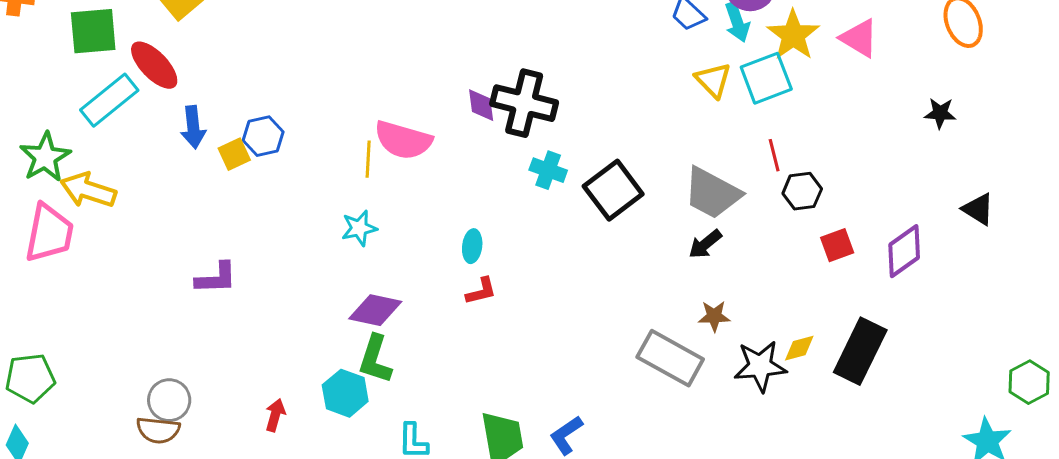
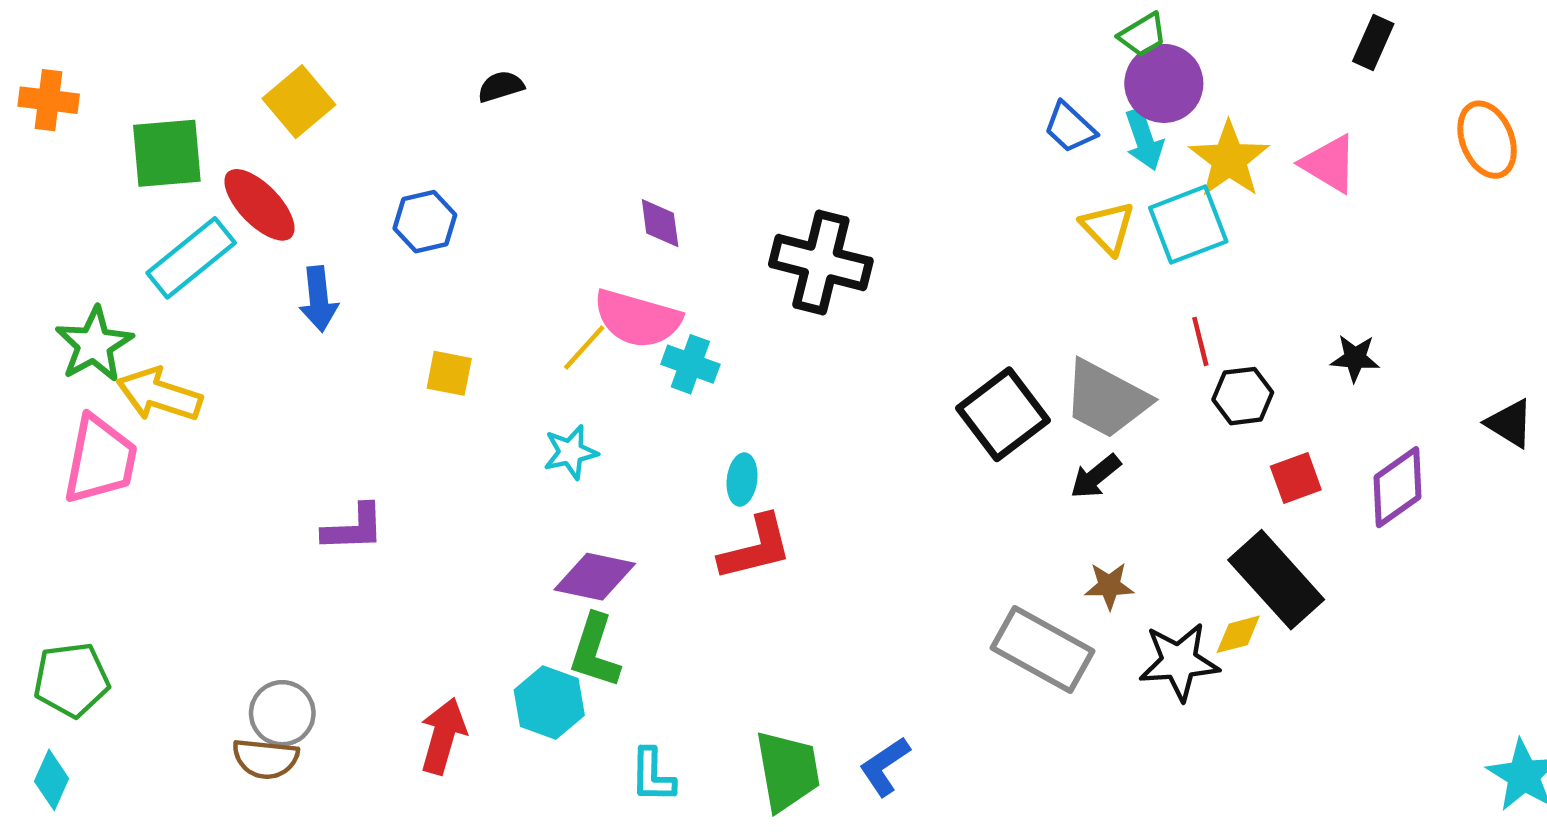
purple diamond: (481, 105) -> (660, 223), moved
black star: (940, 113) -> (1355, 358), moved
blue hexagon: (263, 136) -> (425, 222), moved
yellow square: (234, 154) -> (449, 373), moved, turned 36
yellow line: (368, 159) -> (584, 347), turned 39
cyan cross: (548, 170) -> (690, 364), moved
black square: (613, 190) -> (1003, 414), moved
red L-shape: (481, 291) -> (756, 548), size x1.6
black rectangle: (860, 351) -> (1276, 580), moved, turned -68
red arrow: (275, 415) -> (443, 736), size x1.5

